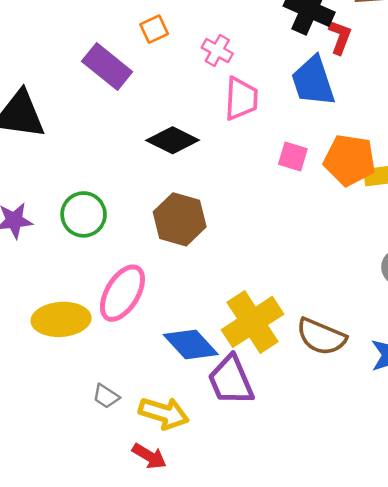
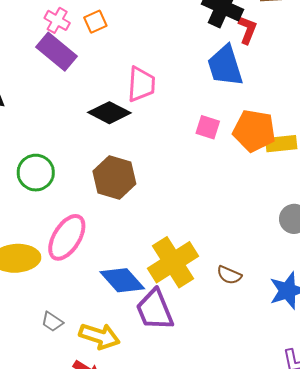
pink cross: (217, 50) -> (57, 20), moved
pink trapezoid: (241, 99) -> (141, 84), moved
brown semicircle: (321, 337) -> (229, 275), size x0.6

